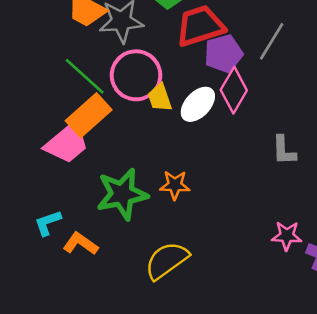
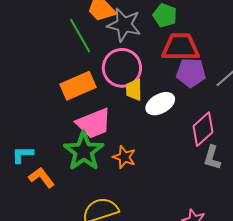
green line: (85, 76) -> (80, 36), moved
pink diamond: (234, 90) -> (203, 129), moved
pink trapezoid: (67, 143) -> (94, 123), moved
green star: (122, 194) -> (84, 151), turned 30

